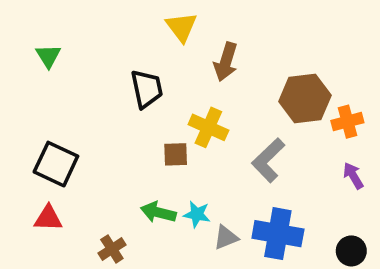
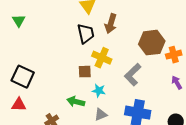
black trapezoid: (147, 89) -> (86, 34), moved
cyan star: (197, 214) -> (99, 91), moved
gray triangle: (226, 237) -> (101, 115), moved

